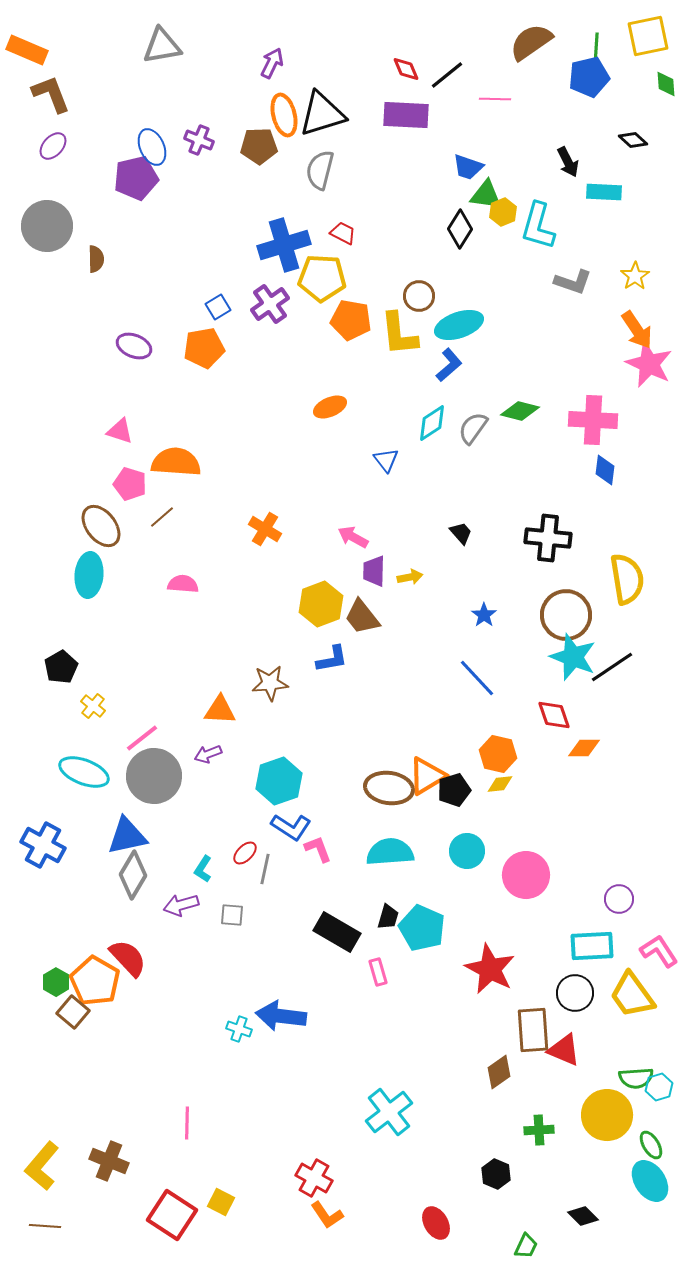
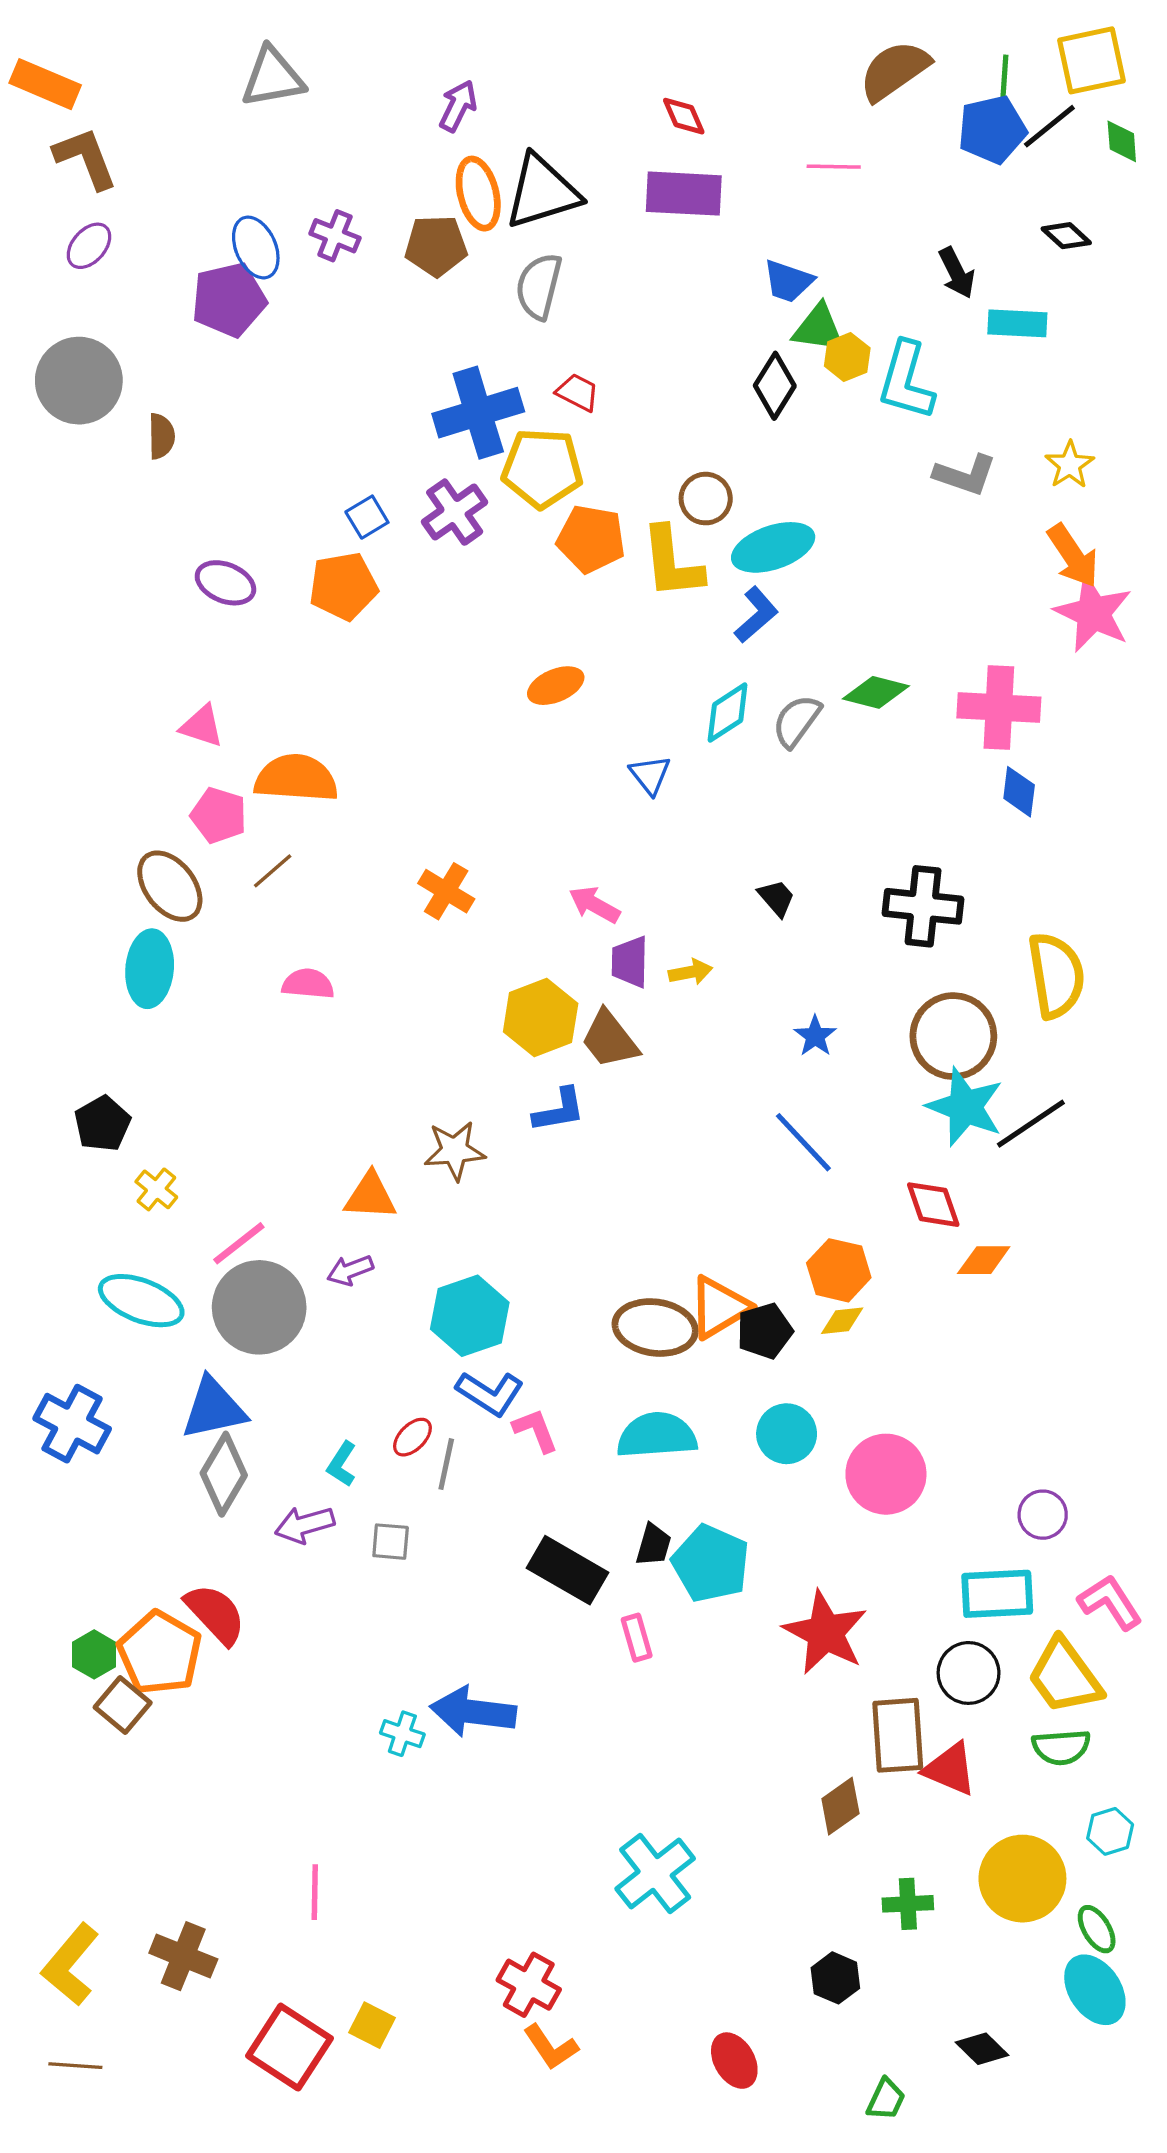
black line: (447, 75) -> (1049, 126), moved
green semicircle: (636, 1078) -> (1061, 1747), moved

